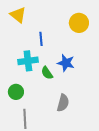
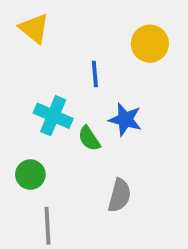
blue line: (41, 39) -> (95, 74), moved
cyan cross: (28, 61) -> (53, 116), turned 30

